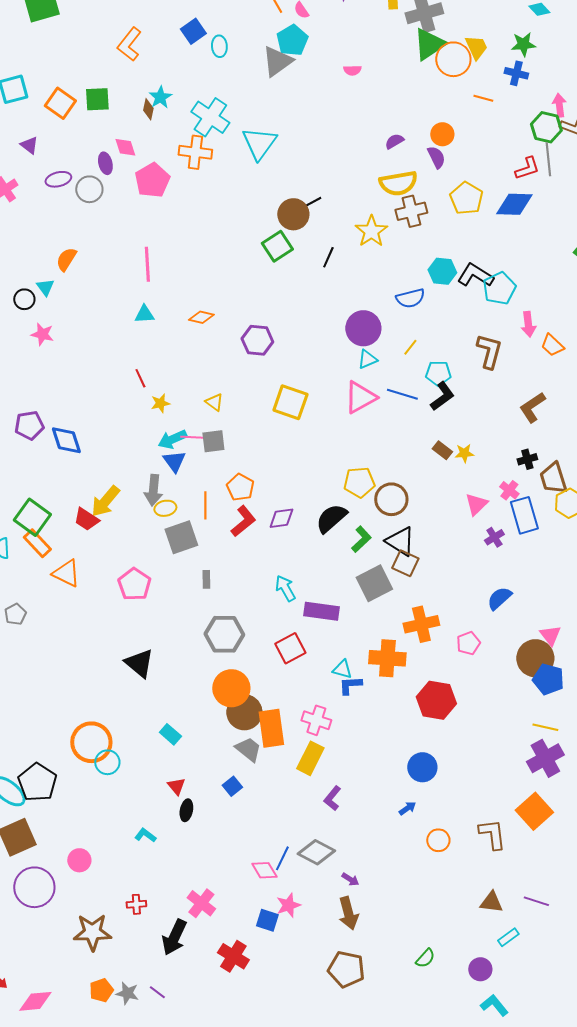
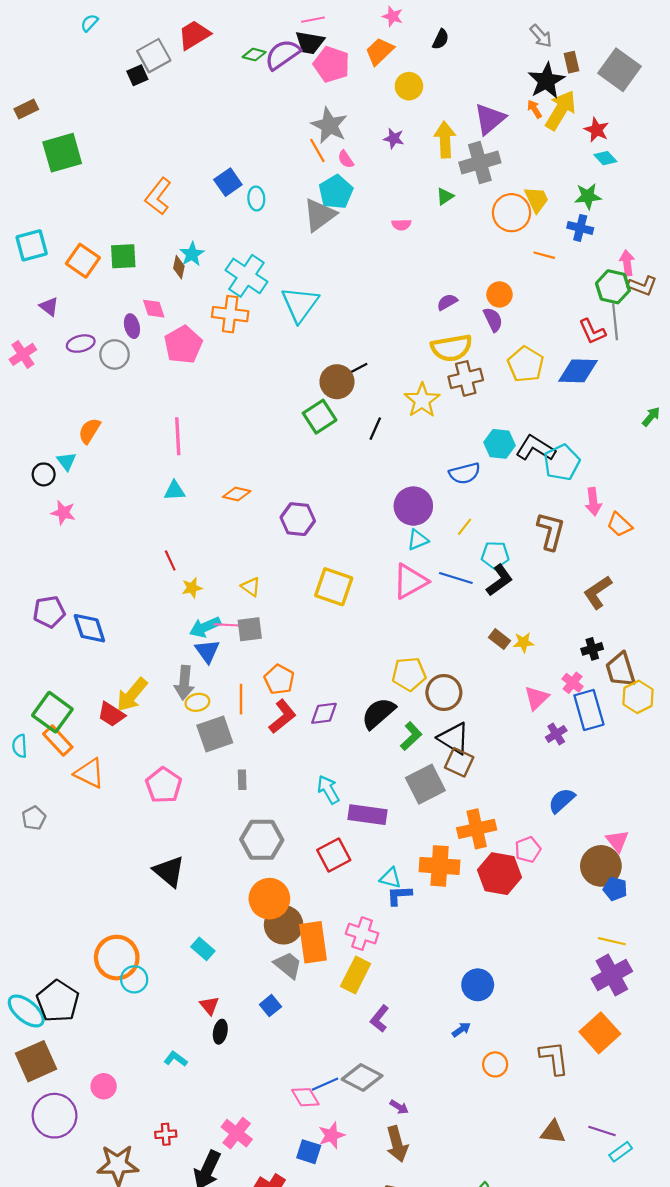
green triangle: (429, 44) -> (445, 196), moved, size x0.5
red L-shape: (527, 168) -> (592, 332), turned 84
blue pentagon: (548, 679) -> (615, 889), size x0.7
red hexagon: (436, 700) -> (499, 874), moved
blue line: (282, 858) -> (325, 1084), turned 40
cyan rectangle: (508, 937) -> (621, 1152), moved

